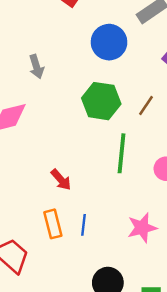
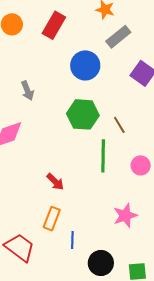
brown line: (146, 105) -> (119, 125), moved, turned -60
orange rectangle: (53, 224) -> (52, 219), turned 40
blue line: (84, 225) -> (72, 240), moved

